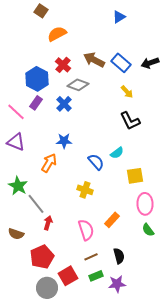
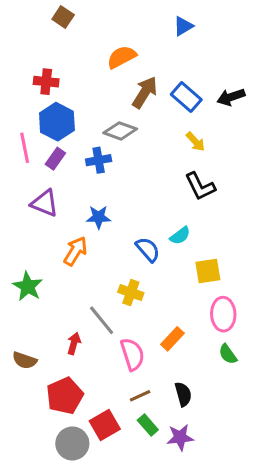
orange semicircle: (57, 34) -> (122, 57), moved
brown arrow: (94, 60) -> (145, 92), turned 95
red cross: (63, 65) -> (46, 82), moved, turned -35
blue cross: (64, 104) -> (99, 160), turned 35
pink line: (16, 112) -> (25, 148), moved, turned 36
purple triangle: (16, 142) -> (45, 203), moved
gray line: (36, 204) -> (102, 320), moved
green rectangle: (96, 276) -> (148, 425), turned 72

